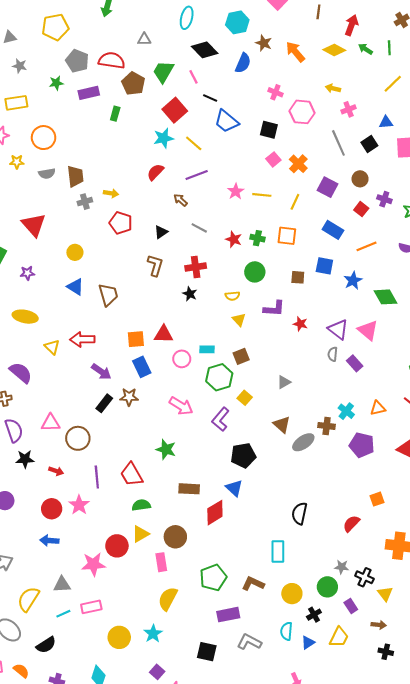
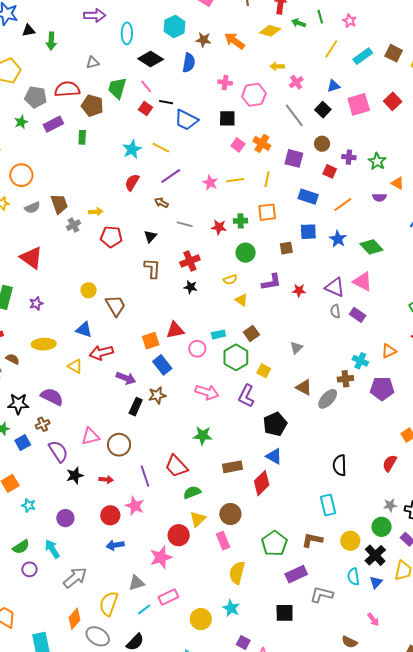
red square: (175, 110) -> (146, 108), moved, size x0.6
yellow circle: (75, 252) -> (89, 290), moved
blue triangle: (75, 287) -> (84, 330), moved
black cross: (314, 615) -> (375, 555), size x1.5

